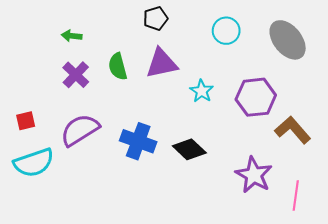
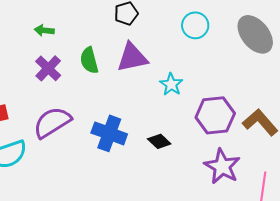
purple hexagon: (256, 97) -> (215, 115), moved
black diamond: (189, 149) -> (159, 141), size x0.7

